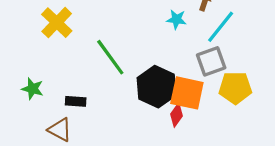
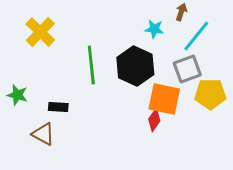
green line: (110, 57) -> (91, 65), turned 30
black hexagon: (157, 87) -> (135, 66), moved

